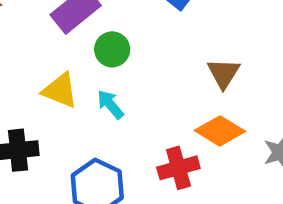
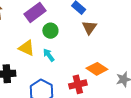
brown triangle: (224, 73) -> (89, 27), moved

